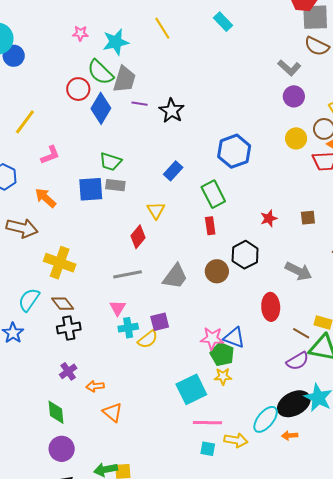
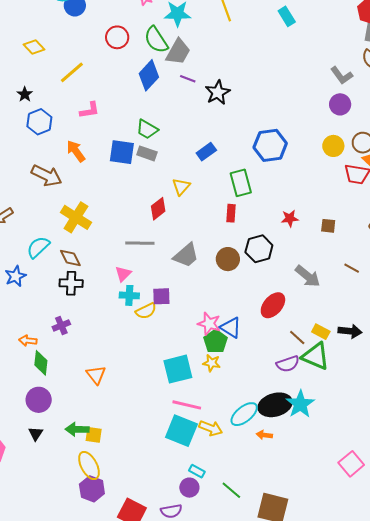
red circle: (78, 89) -> (117, 37), moved
red ellipse: (271, 307) -> (273, 305), turned 32
orange arrow: (95, 386) -> (28, 341), moved
cyan square: (208, 449) -> (181, 431), size x2.0

